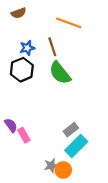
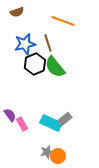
blue star: (27, 48) -> (25, 44), size x1.5
black hexagon: (22, 70) -> (35, 64), moved
cyan rectangle: (76, 146) -> (51, 123), moved, turned 70

